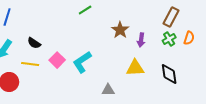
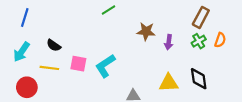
brown star: (120, 30) -> (146, 31), turned -30
pink square: (57, 60) -> (78, 64), turned -35
yellow triangle: (135, 68) -> (169, 83), moved

